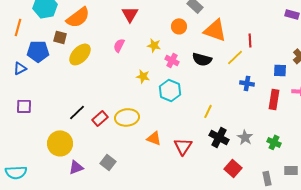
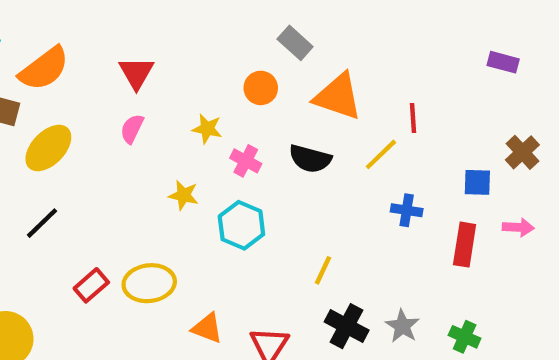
red triangle: (130, 14) -> (136, 73), moved
black line: (77, 112) -> (42, 223), moved

